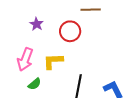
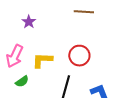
red circle: (70, 31) -> (79, 56), moved

